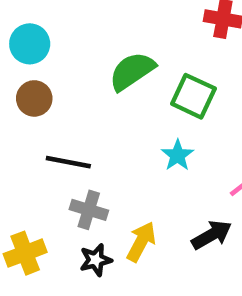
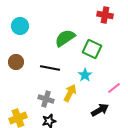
brown circle: (34, 98) -> (16, 62), moved
black line: (68, 162) -> (50, 68), moved
yellow arrow: (141, 242) -> (70, 93), moved

